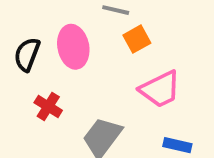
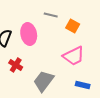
orange square: (137, 39) -> (73, 26), moved, turned -32

